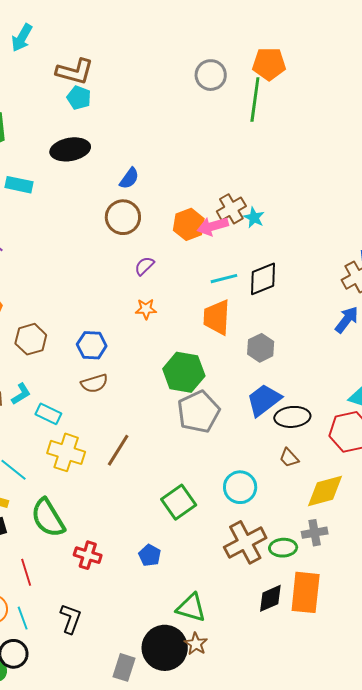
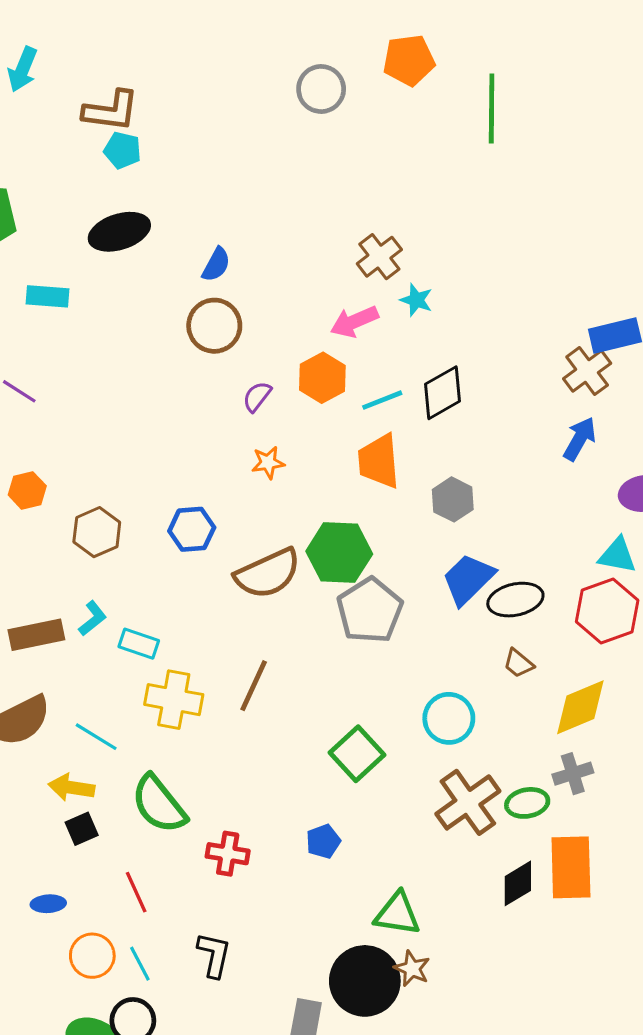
green line: (255, 100) -> (492, 108), moved
brown cross: (231, 209) -> (379, 257), moved
orange hexagon: (189, 224) -> (322, 378), moved
brown semicircle: (94, 383) -> (268, 573), moved, size x1.6
blue pentagon: (150, 555) -> (323, 841), turned 30

